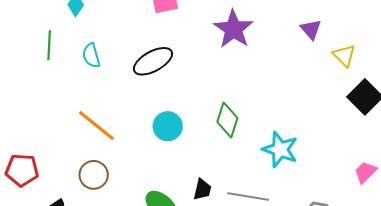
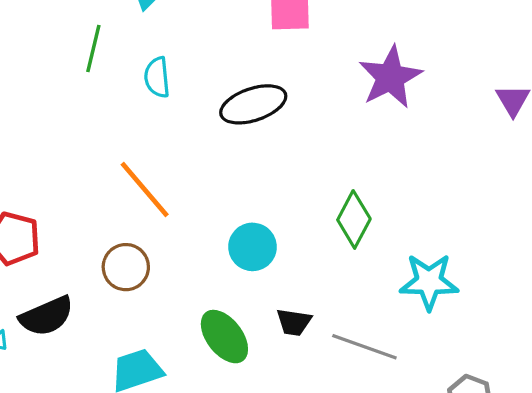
cyan circle: (168, 126) -> (252, 247), moved
cyan star: (280, 150) -> (429, 282), turned -30
black trapezoid: (202, 189) -> (294, 322), turned 75

